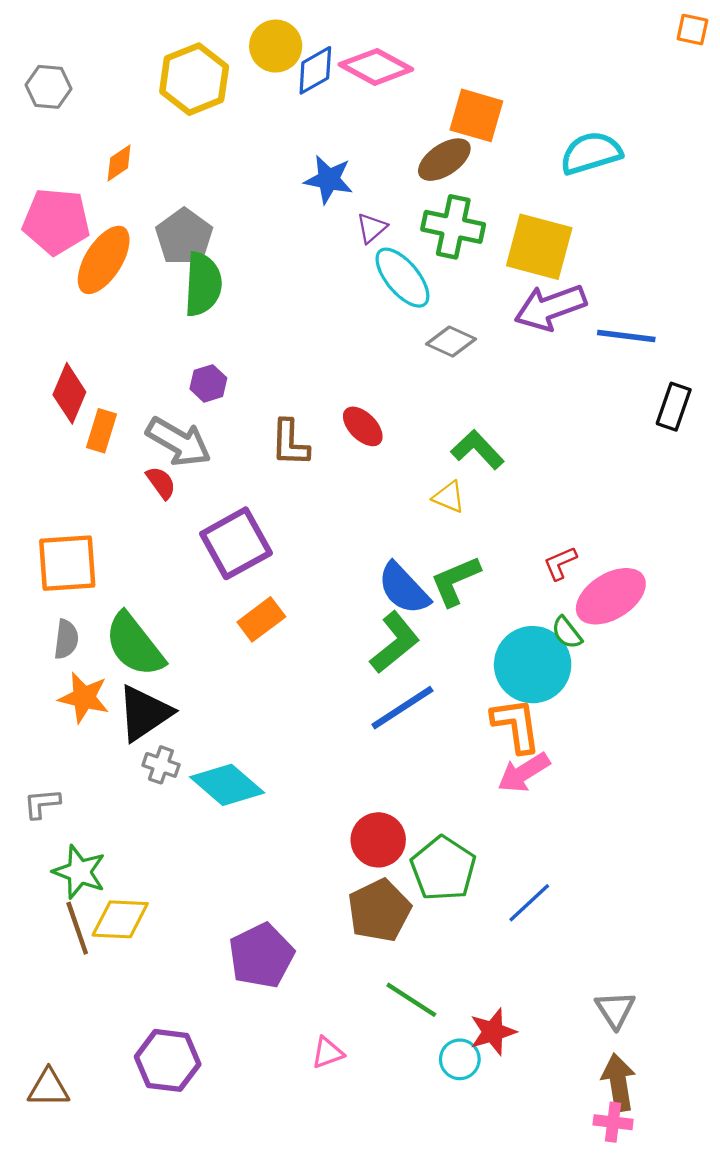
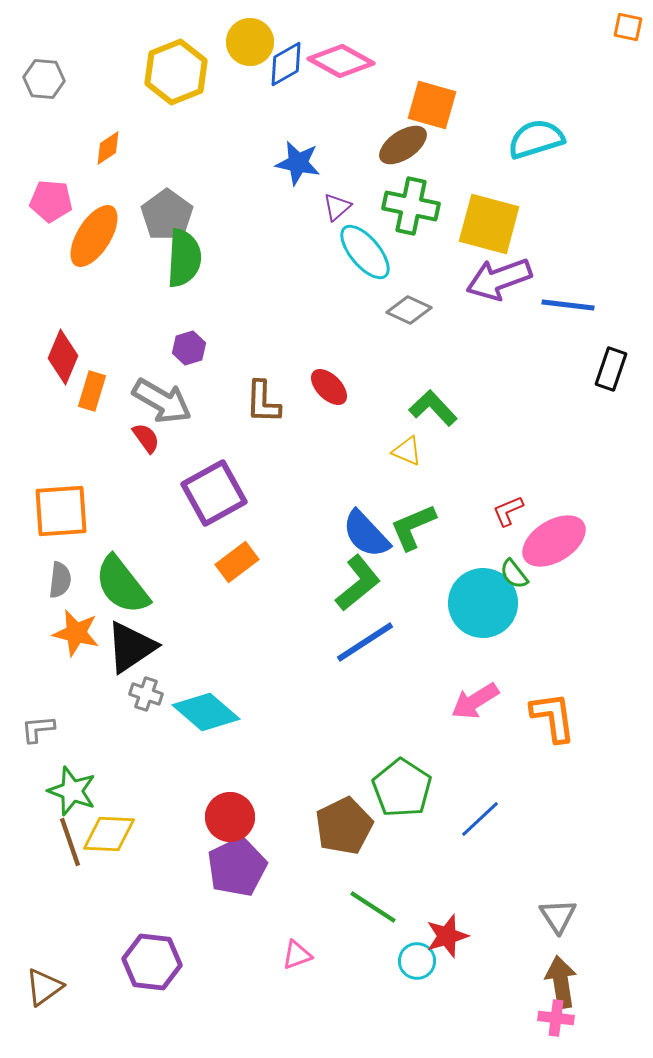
pink pentagon: (56, 221) -> (51, 201), size x0.7
orange L-shape: (516, 725) -> (553, 717), moved
red circle: (378, 840) -> (230, 817), moved
brown triangle: (49, 1088) -> (44, 987), turned -36

